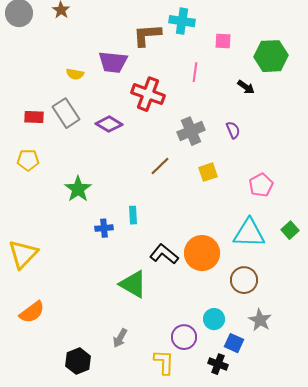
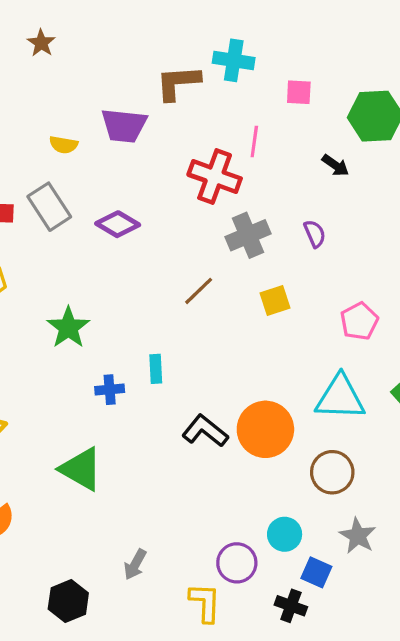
red cross: (148, 94) -> (215, 176), moved
green triangle: (133, 284) -> (81, 469), moved

